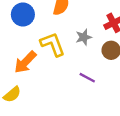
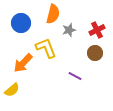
gray star: (84, 37) -> (69, 30), moved

